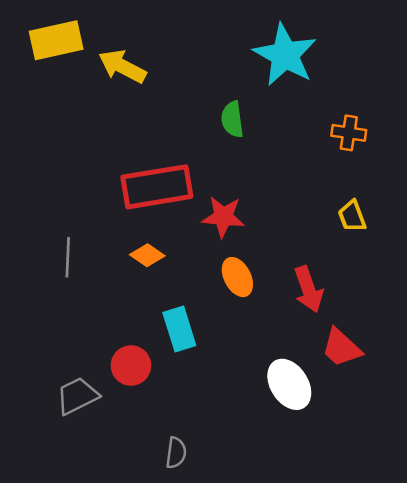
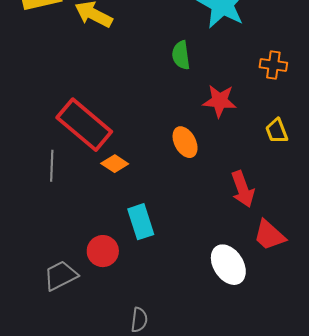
red rectangle: (157, 187) -> (84, 125), moved, turned 50
red star: (223, 217) -> (220, 101), moved
orange ellipse: (237, 277) -> (185, 142), moved

